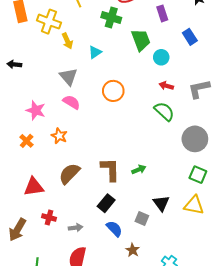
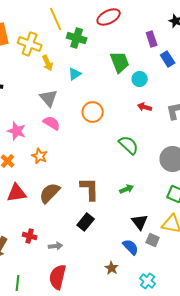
purple rectangle: (162, 13) -> (152, 39), moved
green cross: (111, 17) -> (77, 38), moved
green semicircle: (164, 111) -> (129, 145), moved
green arrow: (139, 170) -> (127, 189), moved
red triangle: (34, 187) -> (17, 193), moved
gray square: (142, 218) -> (153, 240), moved
blue semicircle: (114, 229) -> (131, 247), moved

